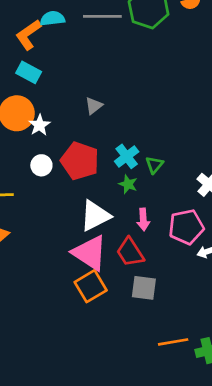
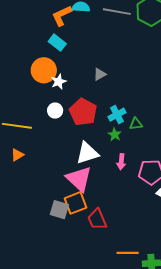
green triangle: (154, 165) -> (136, 124), turned 32
red trapezoid: (130, 252) -> (97, 219), moved
gray square: (144, 288) -> (59, 210), moved

